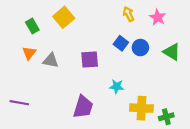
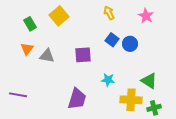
yellow arrow: (129, 14) -> (109, 13), moved
green triangle: (172, 52) -> (149, 81), moved

